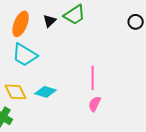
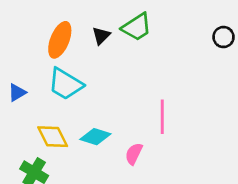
pink semicircle: (95, 104) -> (134, 154), moved

